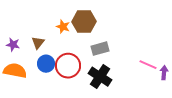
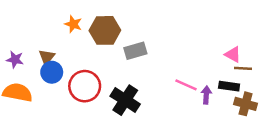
orange star: (63, 27) -> (73, 24), moved
gray rectangle: (100, 49) -> (135, 51), moved
blue circle: (46, 64) -> (52, 72), moved

